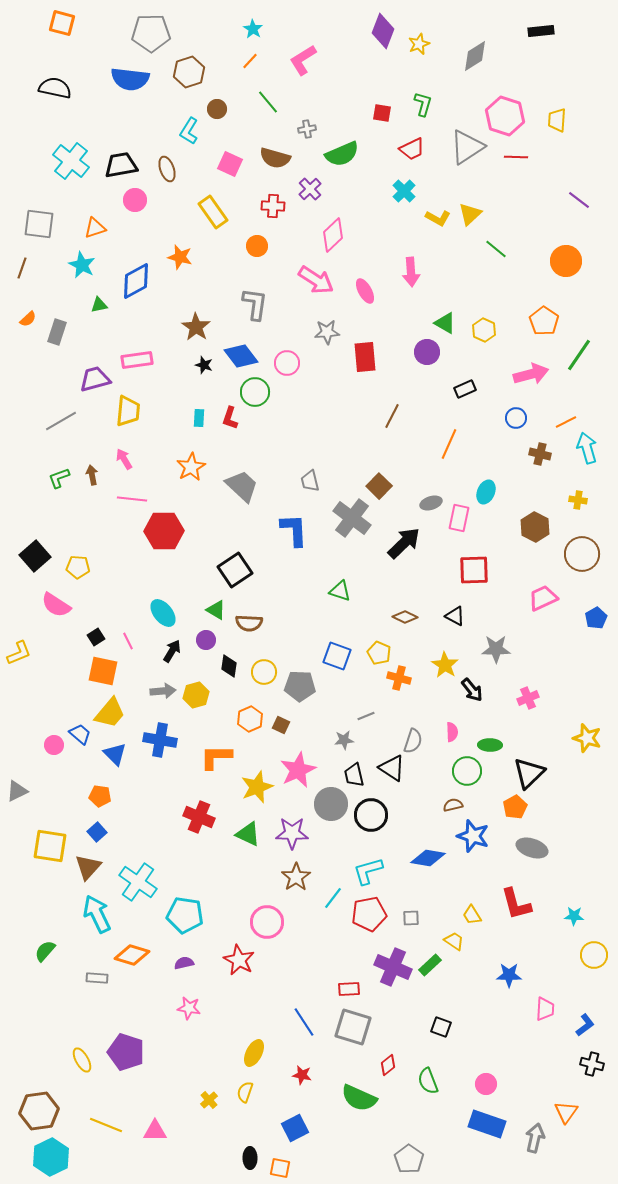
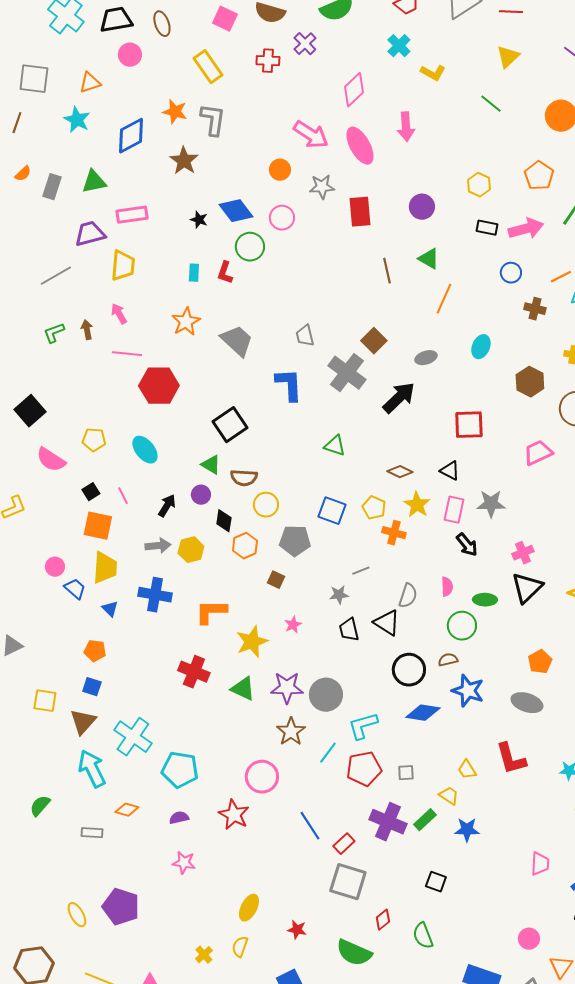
yellow triangle: (470, 214) -> (508, 57), moved
pink diamond: (333, 235) -> (354, 90), moved
orange circle: (257, 246) -> (280, 170), moved
pink ellipse: (365, 291) -> (360, 146), size x1.5
gray L-shape: (255, 304) -> (213, 120), moved
green triangle: (99, 305) -> (94, 182), moved, size x1.5
green triangle: (445, 323) -> (429, 259), moved
brown star: (196, 327) -> (184, 161), moved
black rectangle: (465, 389) -> (487, 228), moved, turned 35
brown line: (392, 416) -> (387, 271), turned -40
pink rectangle: (459, 518) -> (454, 510), moved
yellow pentagon: (78, 567) -> (94, 440), moved
cyan ellipse: (163, 613) -> (145, 450), moved
yellow star: (445, 665) -> (417, 505), moved
yellow circle: (264, 672) -> (266, 505), moved
yellow trapezoid: (110, 713) -> (105, 568), turned -36
orange hexagon: (250, 719) -> (245, 546), moved
pink circle: (54, 745) -> (55, 567), moved
blue triangle: (115, 754) -> (110, 609), size x0.7
pink star: (298, 770) -> (293, 625), size x0.5
black triangle: (529, 773) -> (527, 588), moved
gray circle: (331, 804) -> (326, 695), moved
orange pentagon: (515, 807) -> (540, 662), moved
black circle: (371, 815) -> (409, 670), moved
blue square: (97, 832) -> (92, 687), turned -30
yellow square: (50, 846) -> (45, 701), size x0.7
orange diamond: (132, 955) -> (127, 810), size x0.7
blue star: (509, 975) -> (467, 830), moved
red rectangle: (349, 989) -> (344, 844), turned -40
blue line: (304, 1022) -> (310, 826), moved
pink circle: (486, 1084) -> (529, 939), moved

